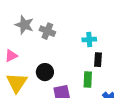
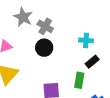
black rectangle: (98, 60) -> (92, 62), turned 40
black circle: (45, 72) -> (44, 48), moved

